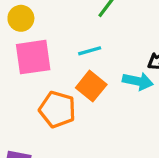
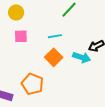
pink square: (33, 57) -> (21, 36), size x0.6
orange pentagon: (57, 109) -> (32, 84), moved

